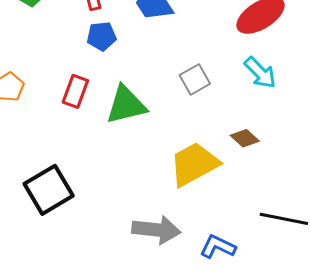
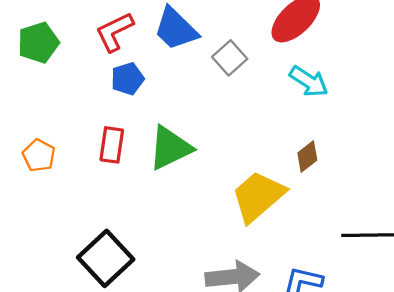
gray square: (195, 79) -> (230, 58), moved
brown diamond: (245, 138) -> (307, 156), turned -68

